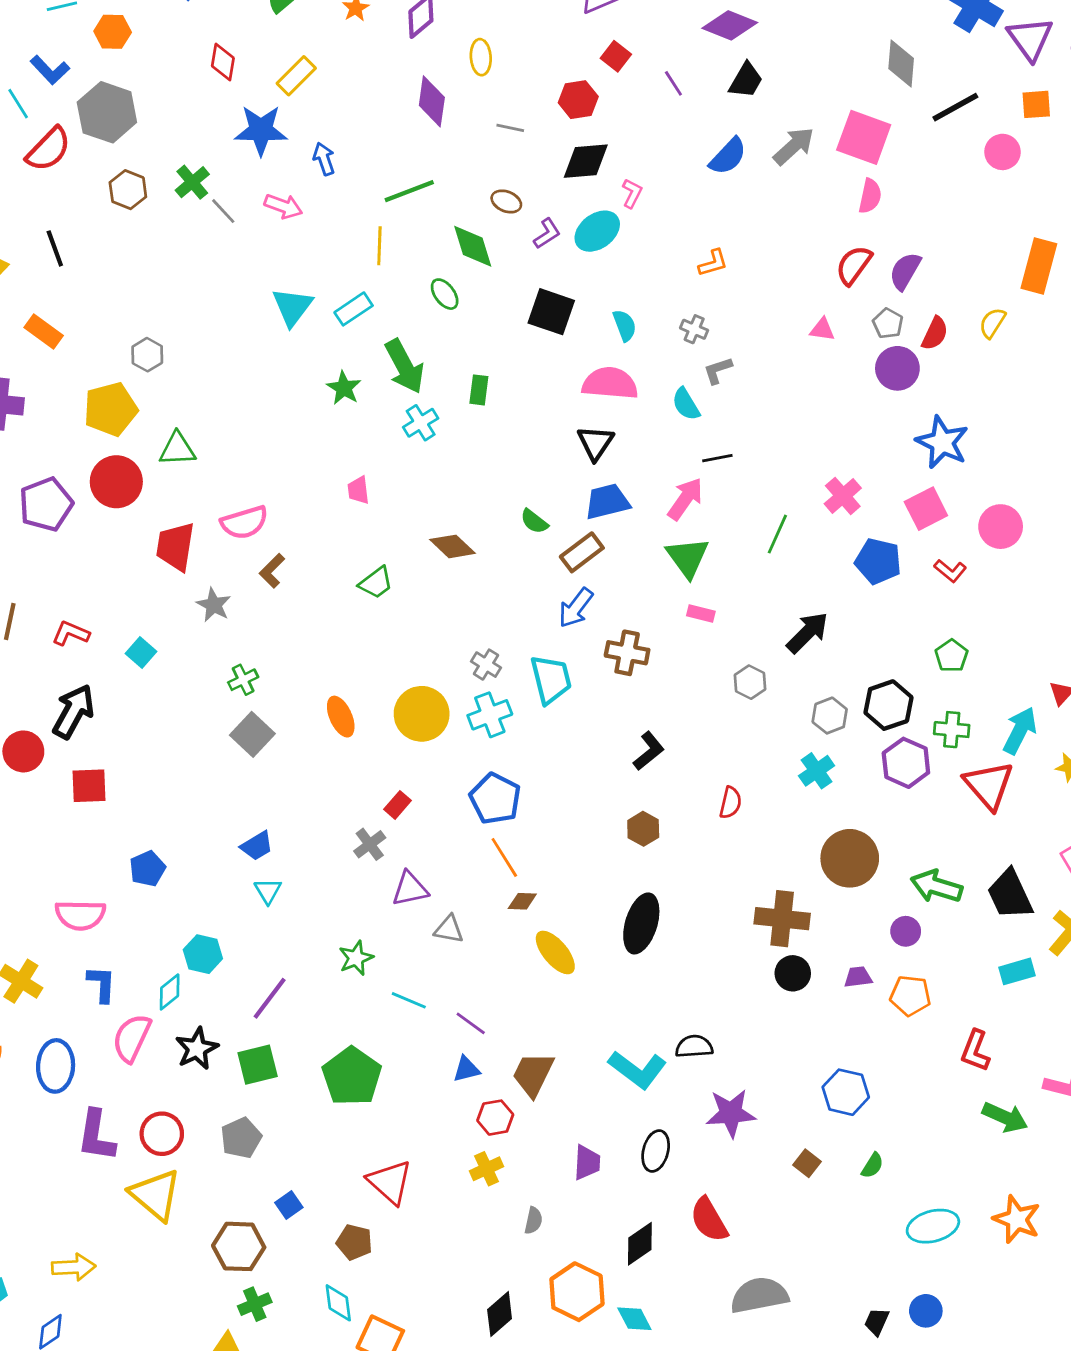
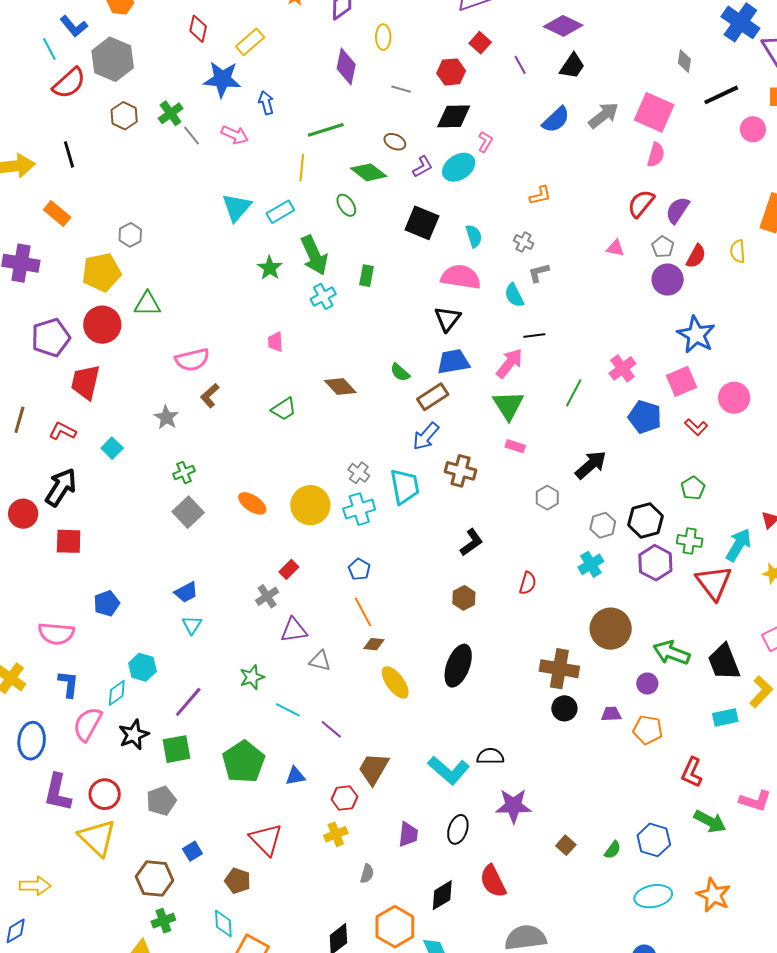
gray diamond: (901, 63) -> (684, 61), size x0.7
green diamond: (473, 246) -> (369, 172), turned -39
yellow semicircle: (992, 323) -> (738, 251), turned -40
red trapezoid: (175, 546) -> (85, 382), moved
orange ellipse: (341, 717) -> (252, 503), turned -36
blue pentagon: (495, 799) -> (359, 569), size x0.6
blue triangle: (466, 1069) -> (295, 776), moved
blue hexagon: (846, 1092) -> (654, 840), moved

